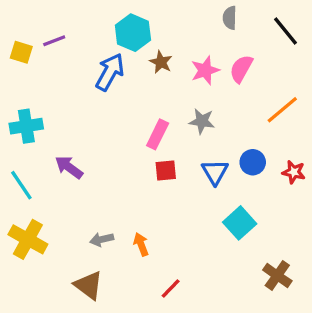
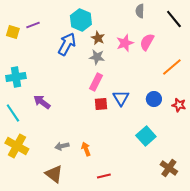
gray star: (202, 121) -> (97, 57), moved
blue triangle: (215, 172) -> (121, 98), moved
red line: (171, 289) -> (104, 176), turned 32

